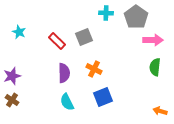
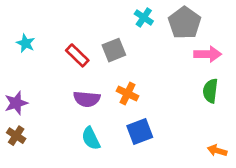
cyan cross: (106, 13) -> (144, 17), turned 32
purple semicircle: (64, 73) -> (87, 99), turned 96

